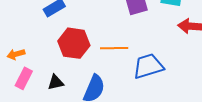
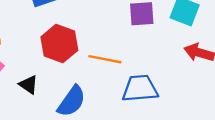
black triangle: (56, 82) -> (29, 85), turned 36

